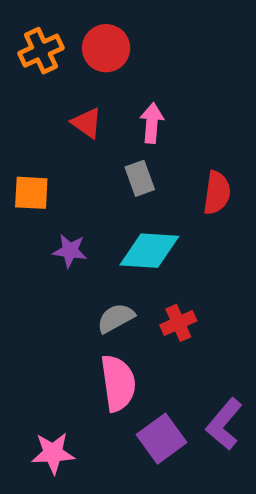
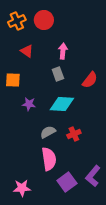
red triangle: (87, 123) -> (27, 51), moved
red semicircle: (217, 193) -> (90, 80), turned 30

